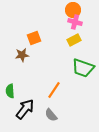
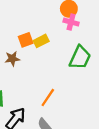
yellow rectangle: (74, 40) -> (41, 41), moved
green trapezoid: (83, 68) -> (80, 58), moved, turned -85

